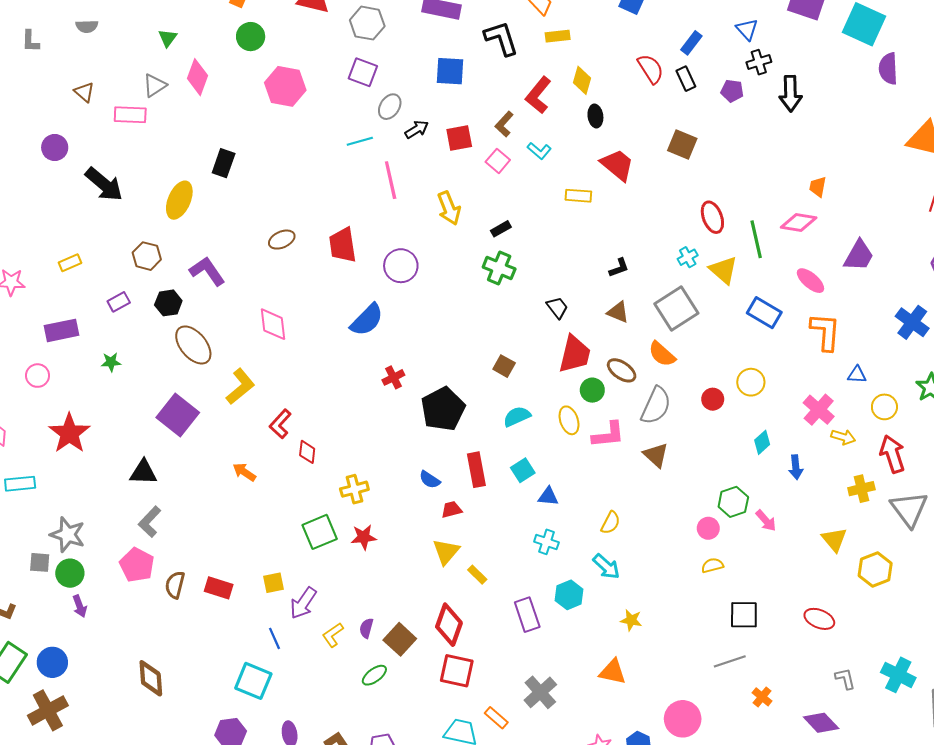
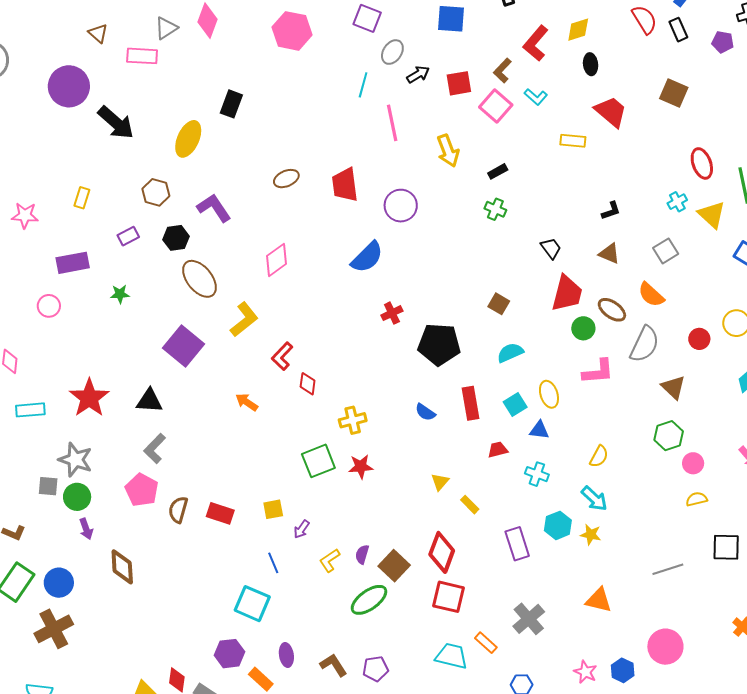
yellow diamond: (582, 80) -> (578, 30), turned 56
cyan line: (360, 141) -> (363, 85), turned -60
purple circle: (55, 147) -> (69, 86), size x1.6
pink square: (498, 161) -> (496, 106), size x1.4
yellow rectangle: (70, 263) -> (82, 198), turned -50
green cross: (499, 268) -> (495, 209), size x0.7
gray square: (676, 309) -> (666, 251), size x0.6
pink diamond: (273, 324) -> (277, 260), turned 60
black pentagon: (443, 409) -> (439, 344), turned 30
yellow ellipse: (569, 420) -> (549, 394), moved
red star: (69, 433) -> (89, 398), moved
brown triangle: (656, 455) -> (673, 387), moved
green hexagon: (733, 502) -> (669, 436), moved
red trapezoid: (452, 510) -> (498, 450), moved
yellow triangle: (446, 552) -> (440, 482), size x0.7
purple arrow: (303, 603) -> (302, 529), size x0.6
yellow star: (631, 620) -> (591, 535), moved
gray line: (730, 661) -> (668, 569), moved
green ellipse: (374, 675) -> (369, 600), size x1.5
brown diamond: (151, 678) -> (122, 567), moved

